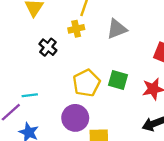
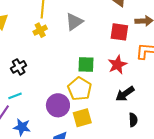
black cross: (48, 47) -> (19, 67), moved, turned 35
yellow pentagon: (86, 83) -> (80, 89), moved

